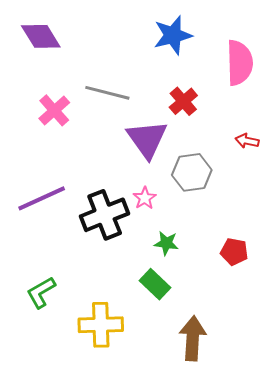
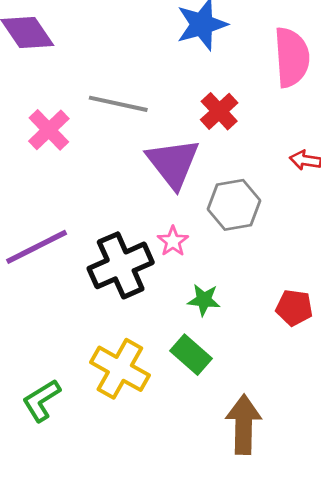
green L-shape: (41, 292) -> (41, 400), moved
yellow cross: (101, 325) -> (120, 369), moved, turned 33

